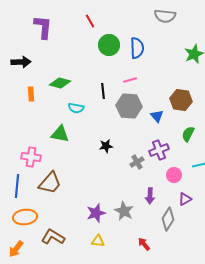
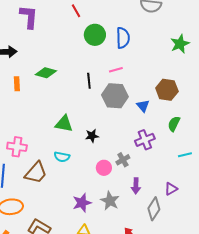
cyan semicircle: (76, 108) -> (62, 157), moved
green triangle: (60, 134) -> (64, 124), moved
gray cross: (137, 162) -> (123, 160), moved
pink circle: (174, 175) -> (104, 168), moved

